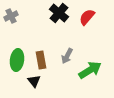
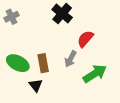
red semicircle: (87, 17) -> (85, 39), moved
green ellipse: (17, 60) -> (18, 63), turned -70

